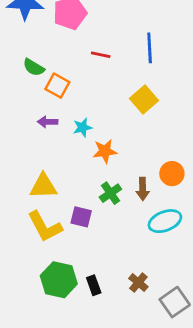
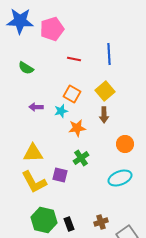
orange square: (57, 86) -> (72, 94), moved
brown arrow: (143, 189) -> (104, 115), moved
brown cross: (138, 283) -> (101, 222), turned 32

